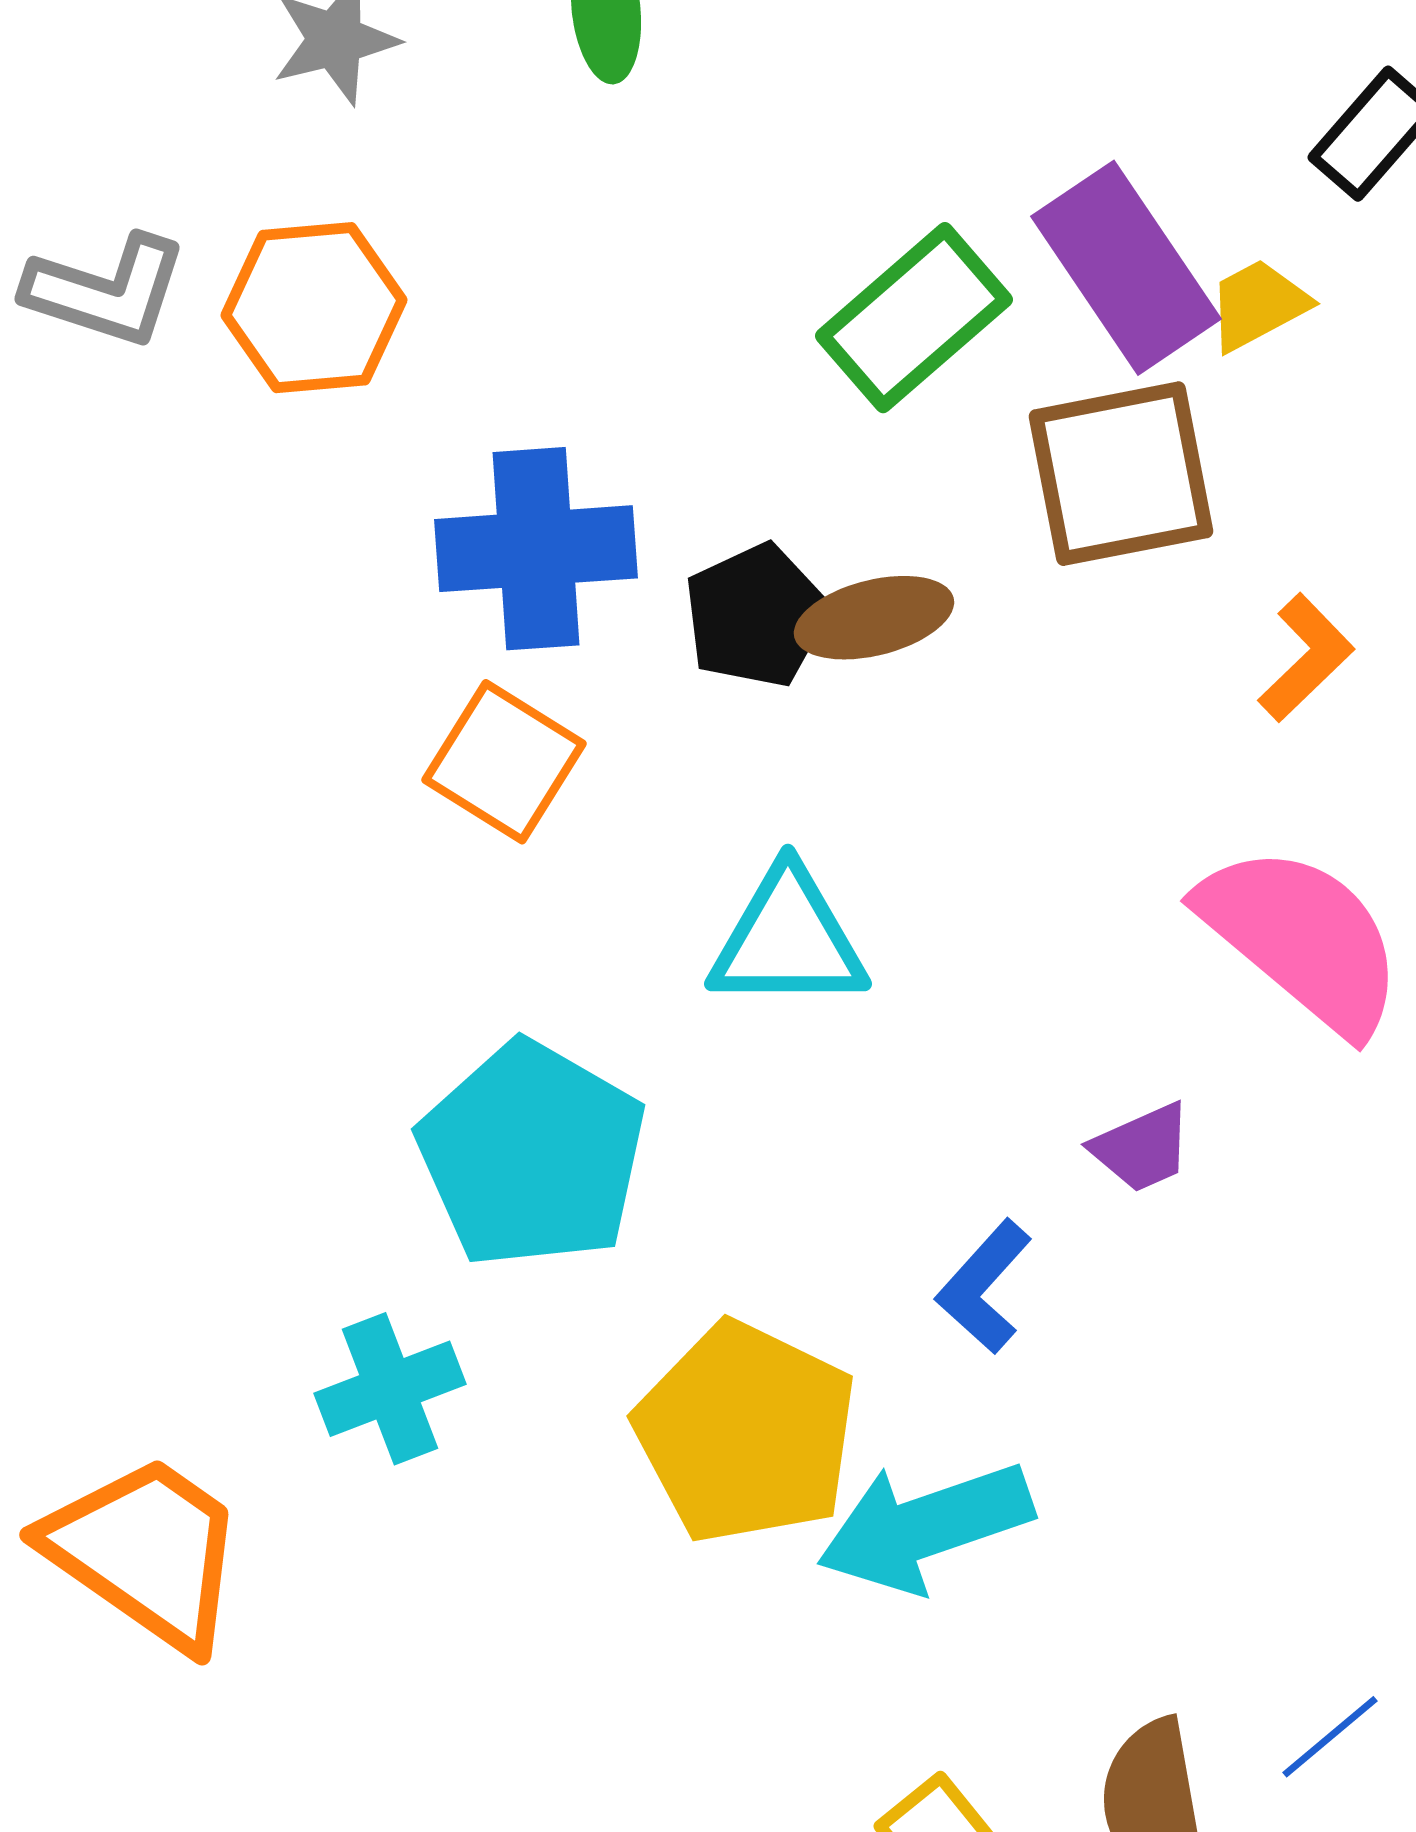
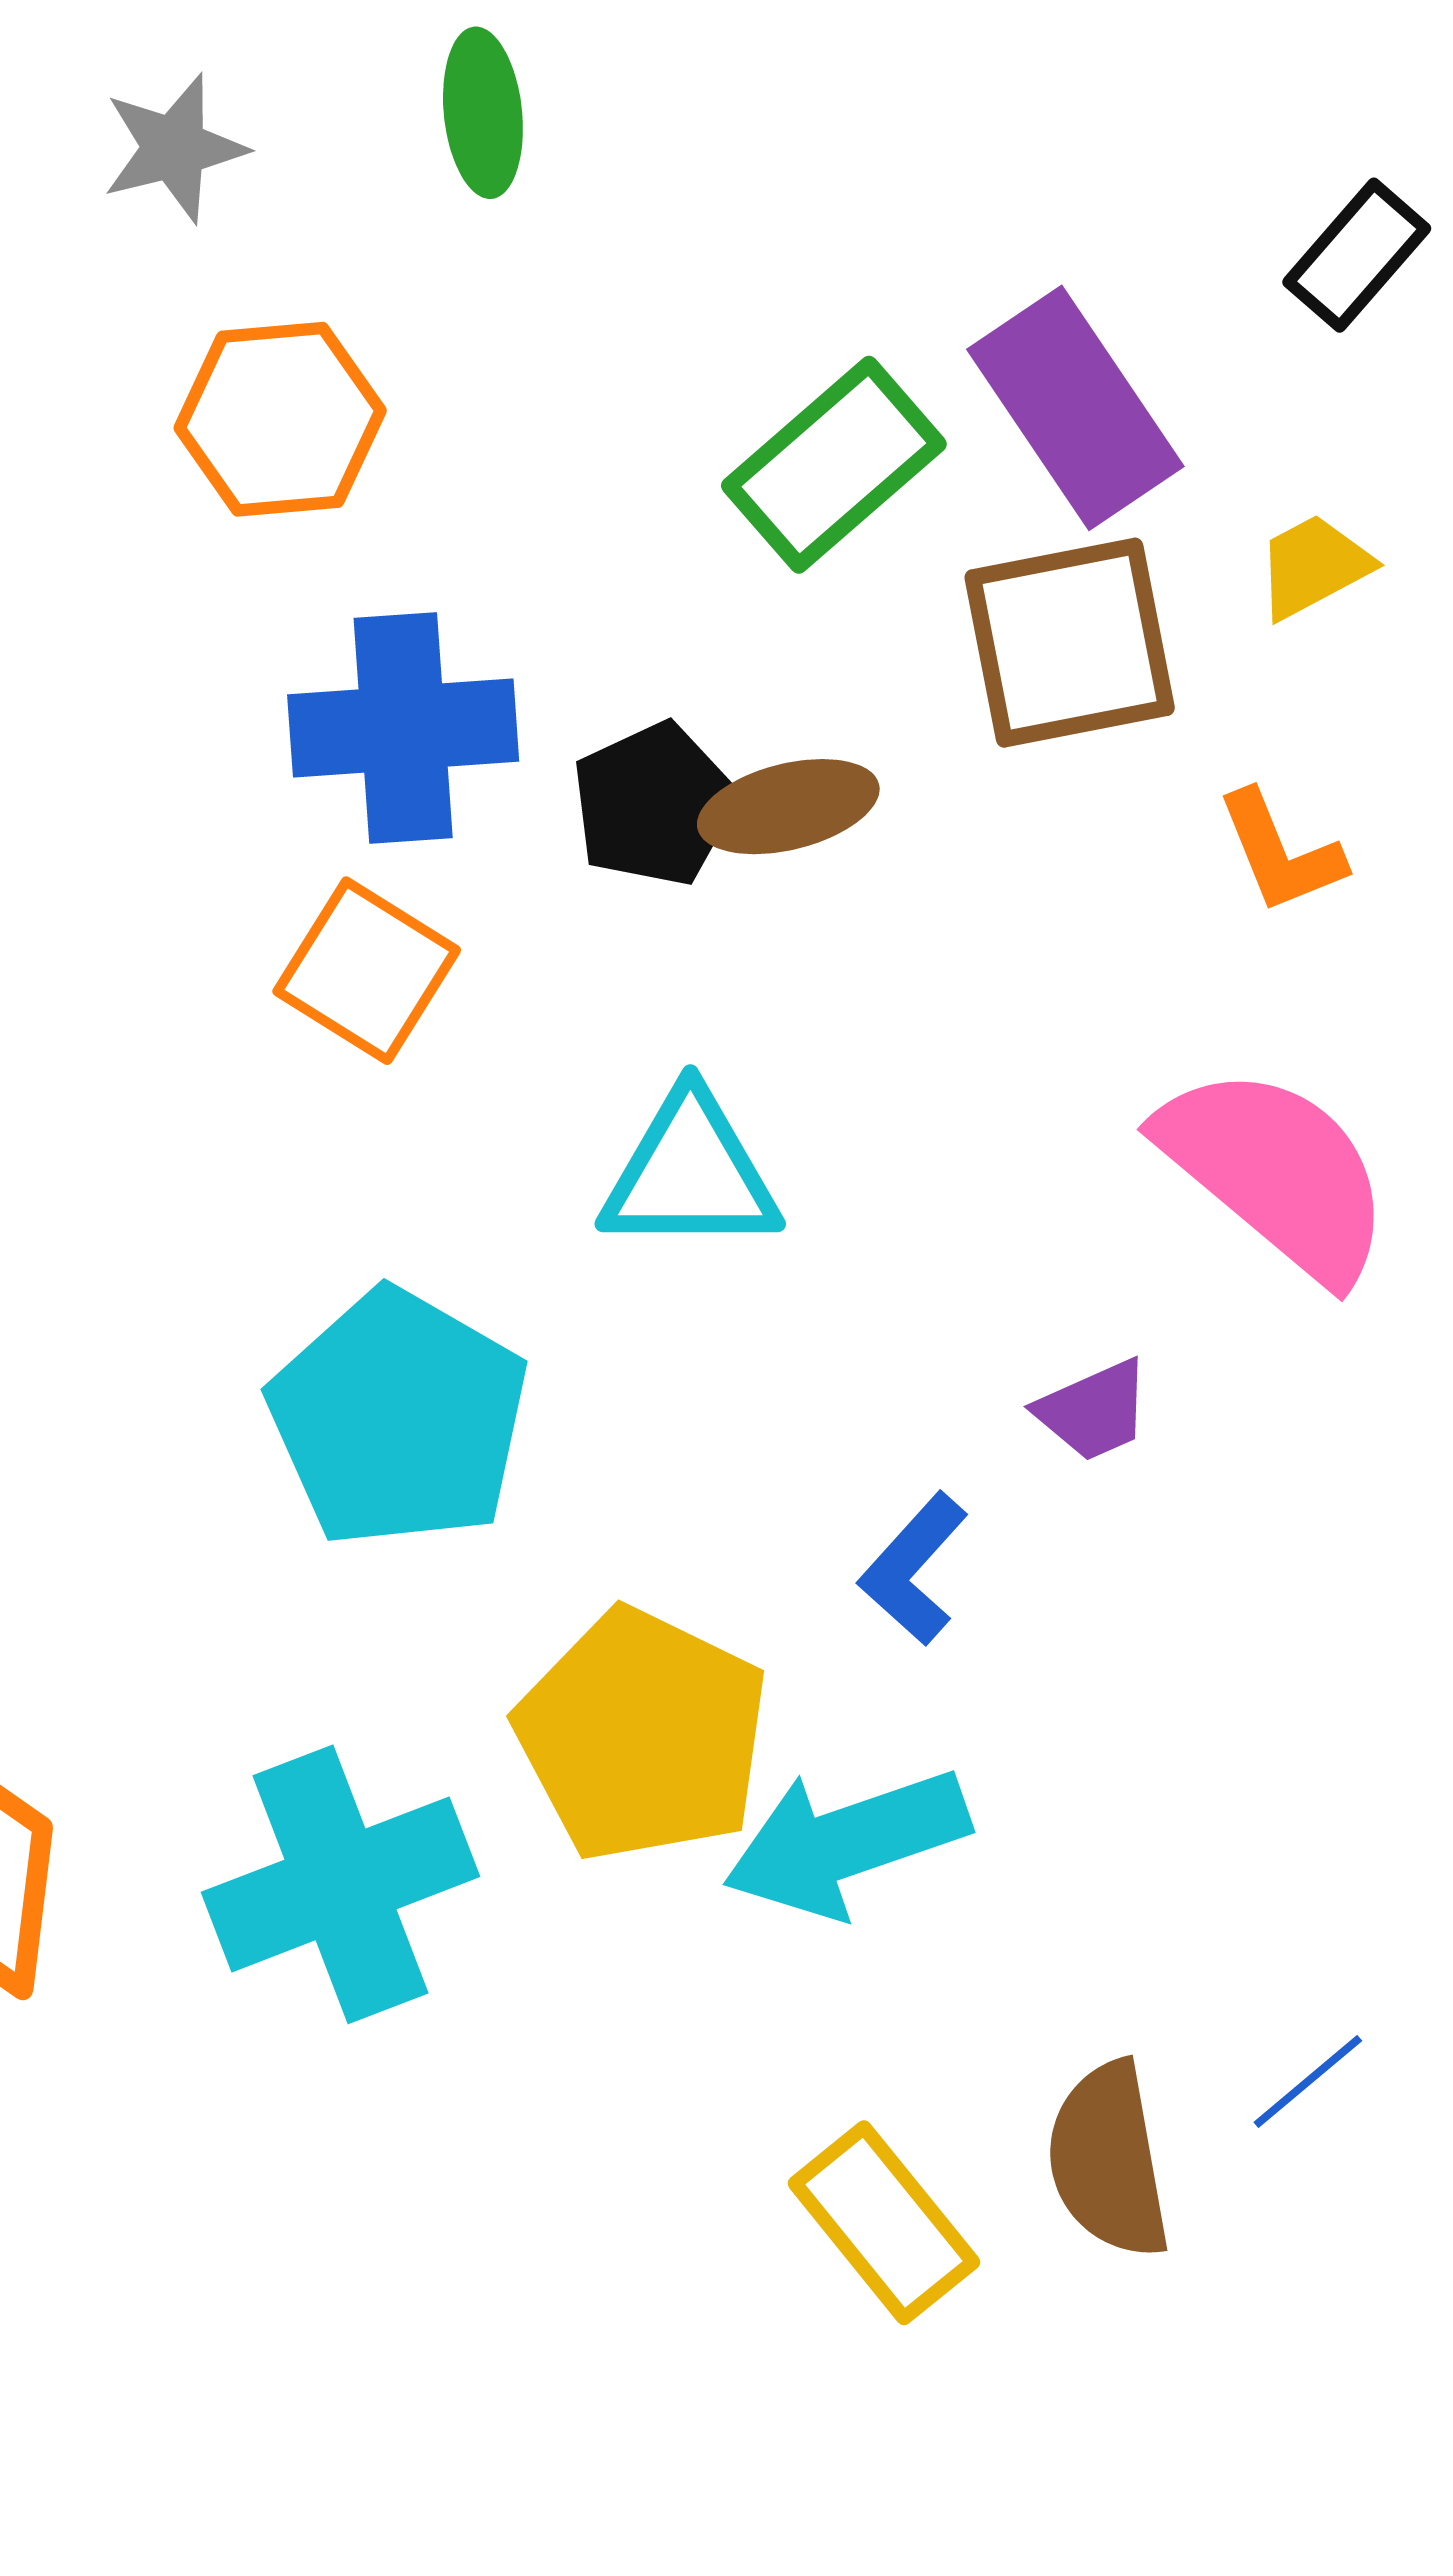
yellow trapezoid: (1258, 305) -> (1313, 566), moved
orange hexagon: (314, 308) -> (280, 419), moved
orange L-shape: (1306, 658) -> (1280, 852), turned 112
cyan cross: (390, 1389) -> (341, 1884), moved, size x1.6

